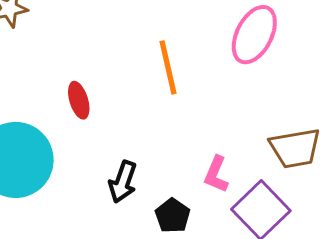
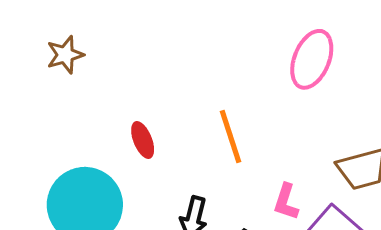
orange line: (168, 67) -> (231, 137), moved

